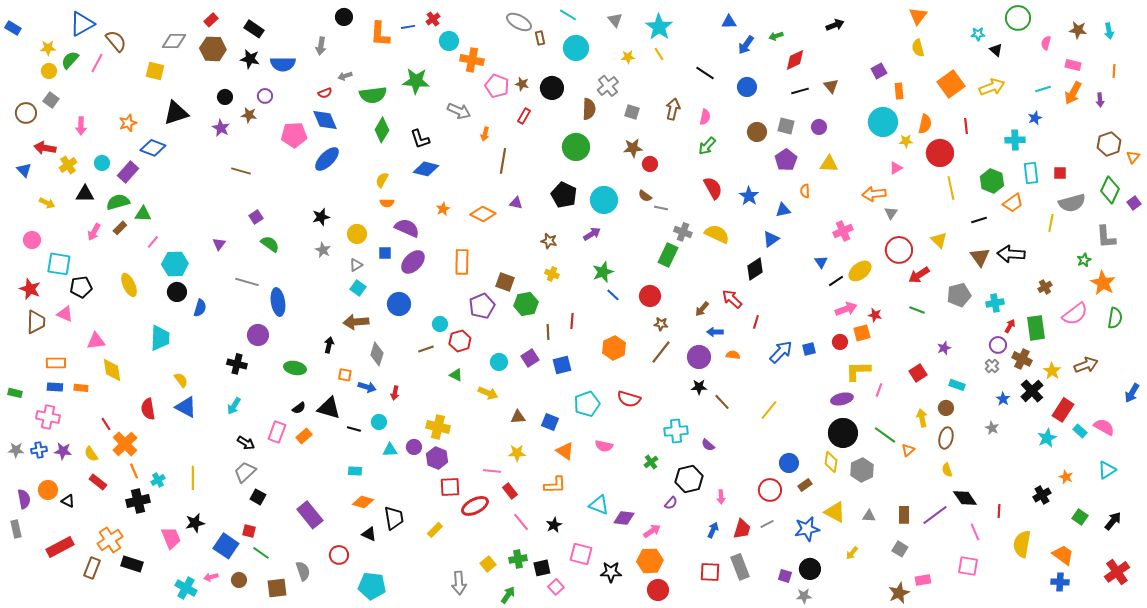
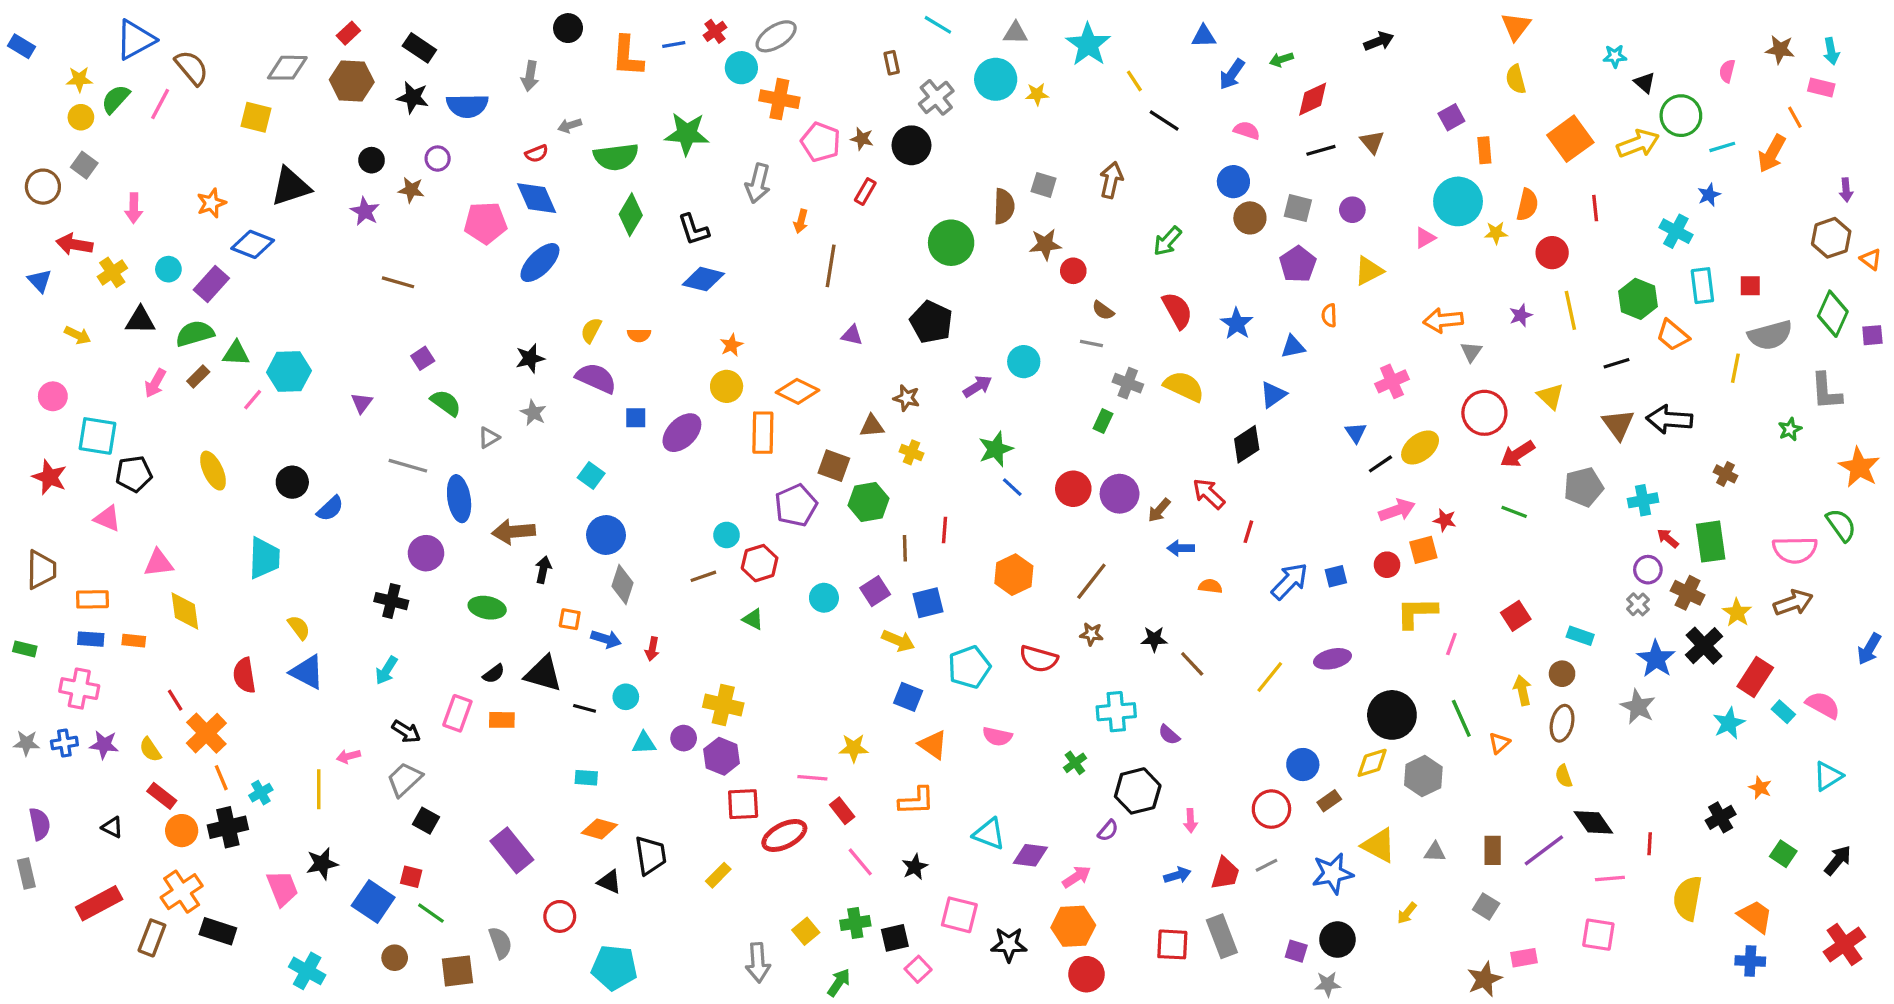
green circle: (1018, 18) -> (1681, 116), moved
gray triangle: (615, 20) -> (1015, 33), turned -49
gray ellipse: (519, 22) -> (776, 36), moved, turned -60
cyan circle: (576, 48) -> (996, 79), moved
yellow line: (659, 54) -> (1134, 81), moved
pink rectangle: (1073, 65) -> (1821, 88), moved
orange line: (1114, 71) -> (1795, 117), moved, turned -32
gray cross: (608, 86) -> (936, 97), moved
blue circle: (747, 87) -> (1233, 182), moved
purple arrow: (1100, 100) -> (1846, 190), moved
brown semicircle: (589, 109) -> (1004, 206), moved
gray arrow: (459, 111) -> (758, 183), turned 80
pink semicircle: (705, 117) -> (1247, 130), moved, turned -84
cyan cross: (1015, 140) -> (1676, 231), turned 30
red circle: (940, 153) -> (1552, 253), size x0.7
orange triangle: (1133, 157) -> (1871, 259), turned -32
yellow triangle: (829, 164) -> (1369, 271), turned -30
pink triangle: (896, 168) -> (1425, 238), moved
yellow semicircle: (382, 180) -> (591, 330), moved
brown semicircle: (645, 196) -> (1103, 310), moved
cyan circle: (604, 200) -> (1024, 362), moved, size x0.7
orange trapezoid: (1013, 203) -> (1673, 335), turned 75
purple square: (1134, 203) -> (1872, 335), turned 32
orange diamond: (483, 214) -> (798, 391), moved
purple semicircle: (407, 228) -> (596, 378), moved
yellow circle: (357, 234) -> (727, 386), moved
green rectangle: (668, 255) -> (1103, 421), size x0.6
cyan hexagon: (175, 264) -> (289, 372), moved
gray triangle: (356, 265) -> (489, 438), moved
orange star: (1103, 283) -> (1859, 467), moved
brown cross: (1045, 287) -> (1726, 474), turned -32
blue circle: (399, 304) -> (606, 535), moved
blue semicircle: (200, 308) -> (330, 509), turned 30
pink semicircle: (1075, 314) -> (1795, 550), moved, turned 36
green semicircle: (1115, 318) -> (1841, 525), turned -45
brown trapezoid: (36, 322) -> (41, 570), moved
brown arrow: (356, 322) -> (514, 532), moved
brown star: (661, 324) -> (1091, 634), moved
red arrow: (1010, 326) -> (1668, 538), turned -80
purple star: (944, 348) -> (1521, 315), moved
purple circle: (699, 357) -> (1120, 494), moved
yellow arrow: (488, 393) -> (898, 641), moved
purple ellipse: (842, 399) -> (1333, 659), moved
blue star: (1003, 399) -> (1656, 659), size x1.6
brown triangle: (518, 417) -> (872, 426), moved
gray star: (992, 428) -> (1638, 707), size x1.5
green line: (885, 435) -> (1461, 718), turned 30
orange rectangle: (304, 436) -> (502, 720), turned 42
yellow diamond: (831, 462) -> (1372, 763), turned 65
orange circle: (48, 490) -> (182, 831), moved
blue arrow: (713, 530) -> (1177, 875), turned 49
pink line: (975, 532) -> (1610, 878), turned -72
pink arrow: (211, 577) -> (348, 756), moved

